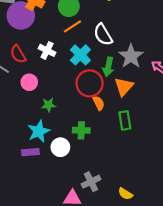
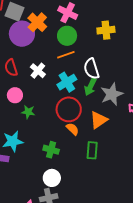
green arrow: (108, 67) -> (90, 87), moved
orange semicircle: (99, 103) -> (73, 129), turned -32
green star: (48, 105) -> (28, 112), moved
white circle: (60, 147) -> (52, 178), moved

